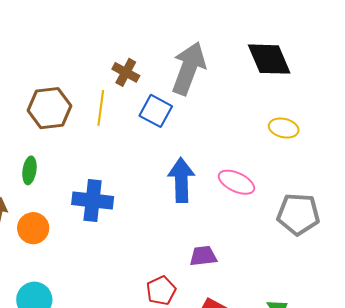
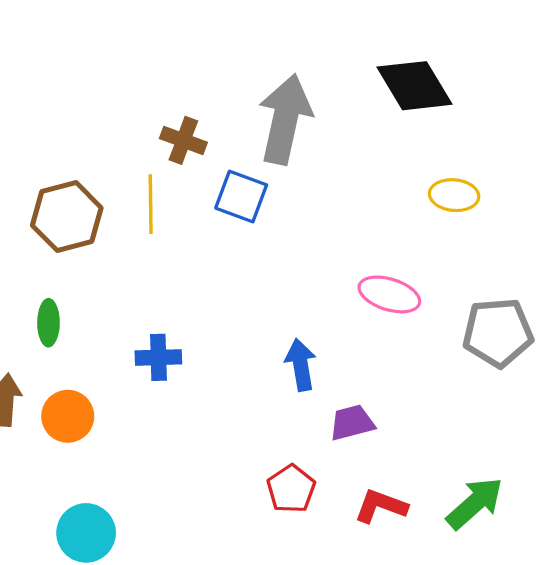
blue arrow: (181, 180) -> (301, 365), moved, size x0.7
blue cross: (93, 201) -> (158, 357), size x0.7

